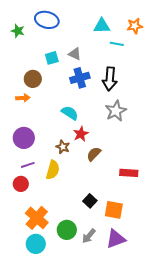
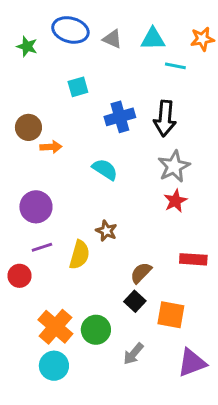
gray triangle: (75, 54) -> (112, 39), moved
brown circle: (33, 79) -> (28, 127), moved
orange arrow: (23, 98) -> (51, 147), moved
red star: (81, 134) -> (175, 201), moved
brown star: (63, 147) -> (106, 231), moved
brown semicircle: (94, 154) -> (141, 273), moved
red circle: (21, 184) -> (19, 276), moved
green circle: (67, 230) -> (96, 330), moved
purple triangle: (116, 239) -> (192, 363), moved

